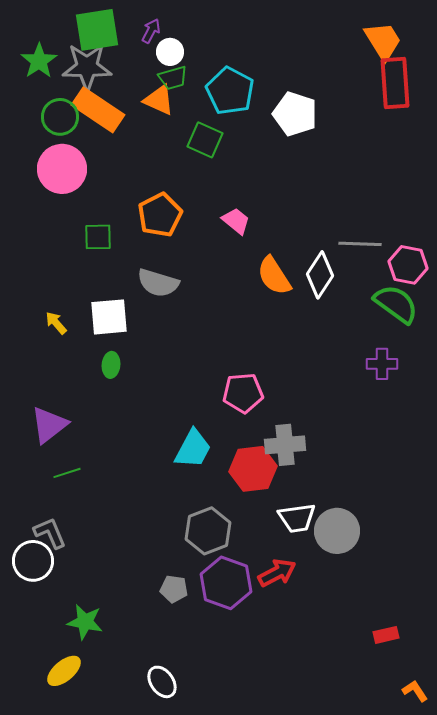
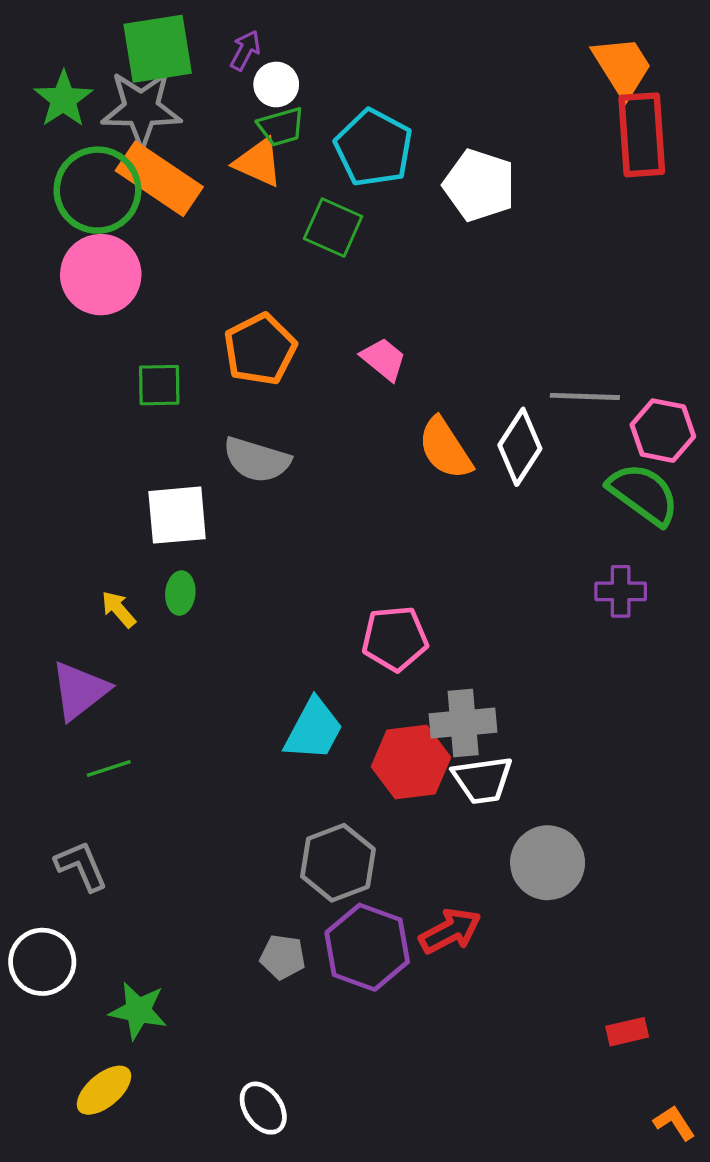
green circle: (60, 117) -> (97, 190), size x1.4
yellow arrow: (56, 323) -> (119, 609), moved
white trapezoid: (297, 518) -> (483, 780), moved
white circle: (33, 561) -> (42, 962), moved

